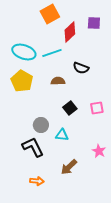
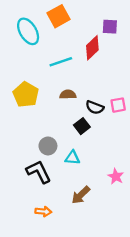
red diamond: (70, 32) -> (92, 48), moved
cyan ellipse: (24, 52) -> (28, 31), moved, turned 40
black semicircle: (81, 68) -> (95, 107), moved
pink square: (97, 108) -> (118, 105), moved

